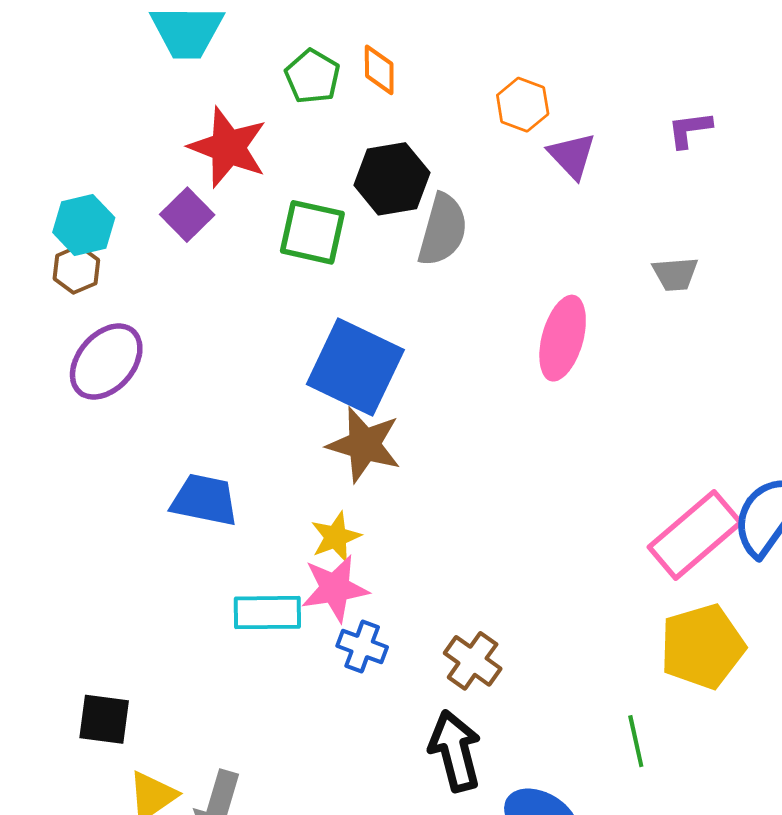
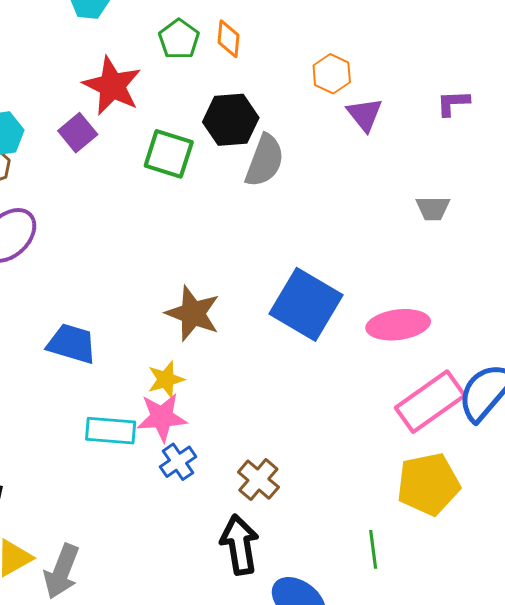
pink ellipse: (563, 338) -> (398, 325), moved, turned 62
blue square: (355, 367) -> (306, 304), moved
blue cross: (362, 646) -> (178, 462), turned 30

